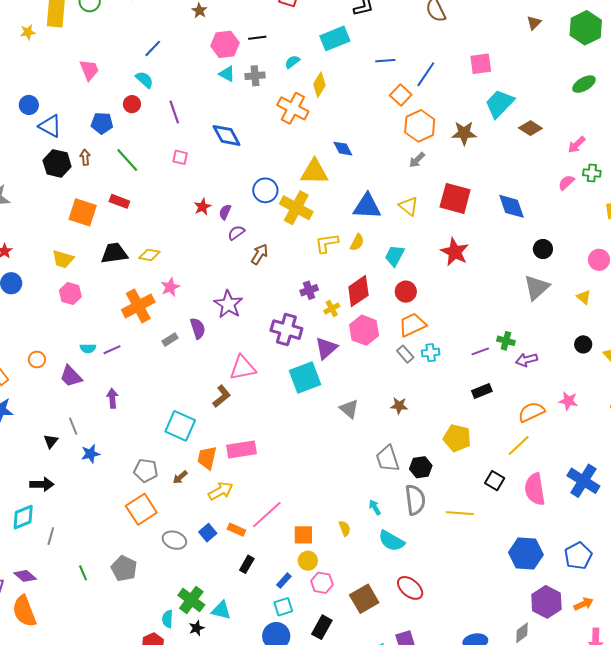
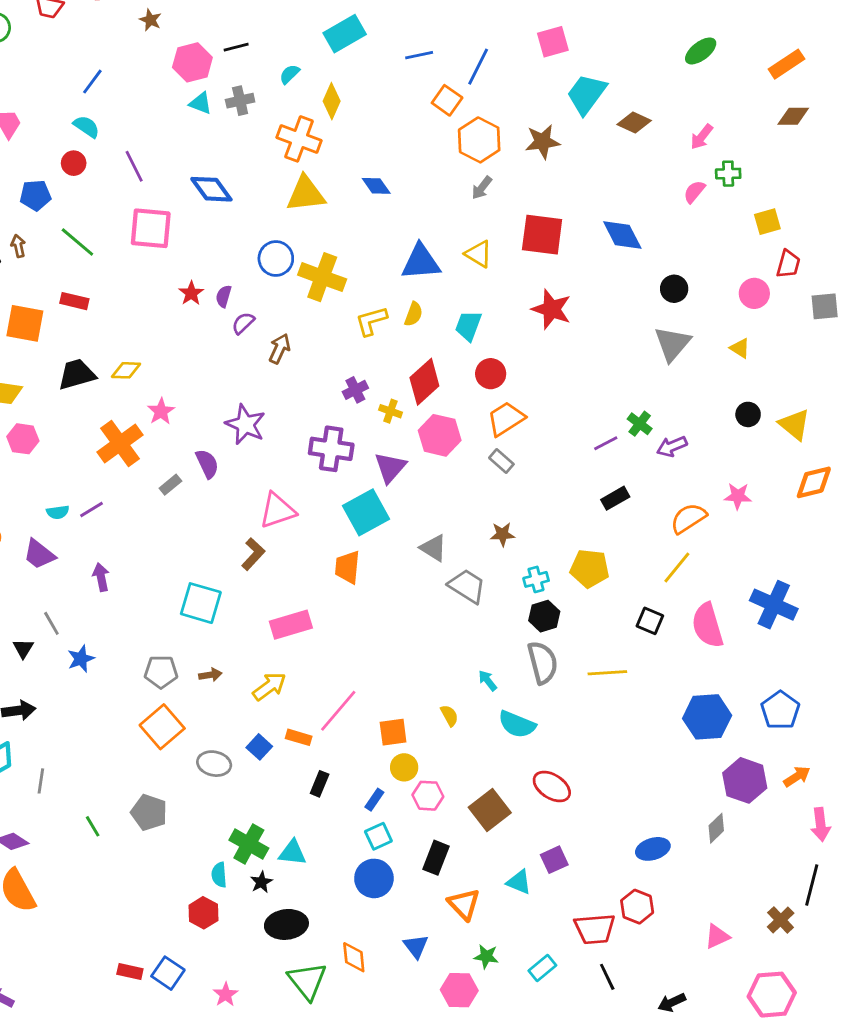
pink square: (180, 157) -> (151, 228), size x2.0
yellow triangle: (314, 172) -> (306, 194), moved
yellow cross: (332, 309) -> (390, 411), turned -35
green cross: (506, 341) -> (640, 424), turned 30
cyan cross: (431, 353) -> (536, 579), moved
orange trapezoid: (207, 458) -> (347, 567), moved
gray trapezoid: (388, 459) -> (467, 586), moved, turned 148
brown arrow: (180, 477) -> (210, 675), turned -140

